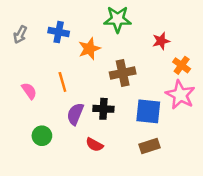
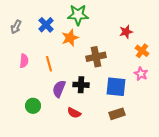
green star: (118, 19) -> (78, 15), moved
blue cross: (59, 32) -> (46, 25), turned 35
pink semicircle: (29, 91) -> (24, 61), moved, turned 40
pink star: (180, 95) -> (141, 74), size x0.6

